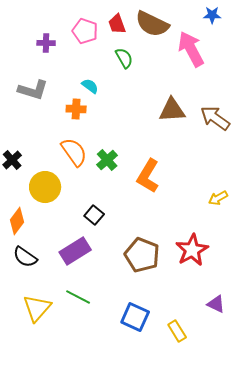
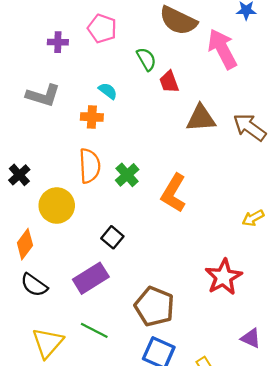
red trapezoid: (117, 24) -> (169, 82), moved
orange semicircle: (74, 152) -> (90, 166), turned 32
brown pentagon: (142, 255) -> (154, 307), moved

